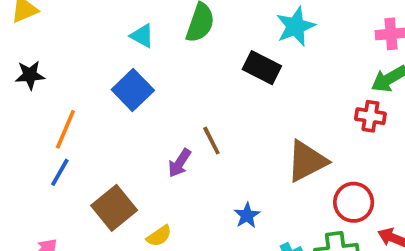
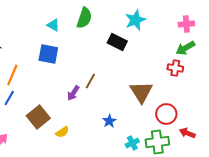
blue square: (133, 90) -> (48, 54), turned -35
brown line: (211, 141) -> (90, 81), turned 56
brown triangle: (307, 161) -> (141, 92), turned -35

